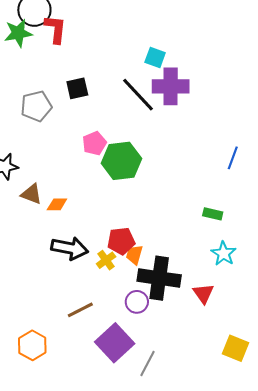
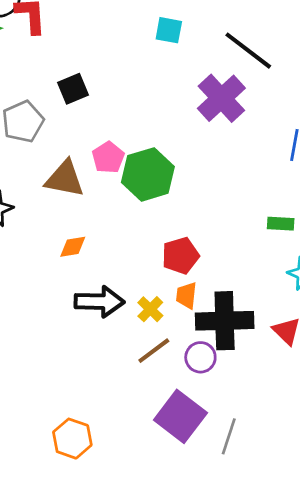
purple cross: (171, 86) -> (221, 98), moved, turned -33
black line: (138, 95) -> (248, 51), moved
brown triangle: (32, 194) -> (65, 179), moved, size x1.4
red pentagon: (121, 241) -> (180, 256), moved
brown line: (80, 310) -> (154, 351), moved

